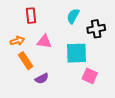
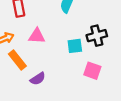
black cross: (96, 29) -> (97, 36), moved
cyan square: (76, 53) -> (75, 46), size x0.6

